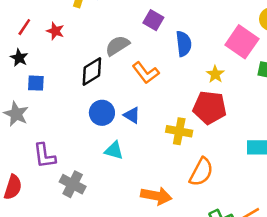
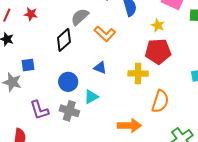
blue square: (36, 83) -> (28, 65), moved
blue circle: (102, 113) -> (68, 82), moved
cyan triangle: (114, 150) -> (91, 97), turned -35
gray cross: (73, 184) -> (69, 111), moved

